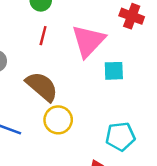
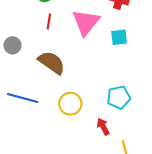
cyan square: (114, 71) -> (119, 37), moved
yellow circle: (58, 120) -> (70, 104), moved

